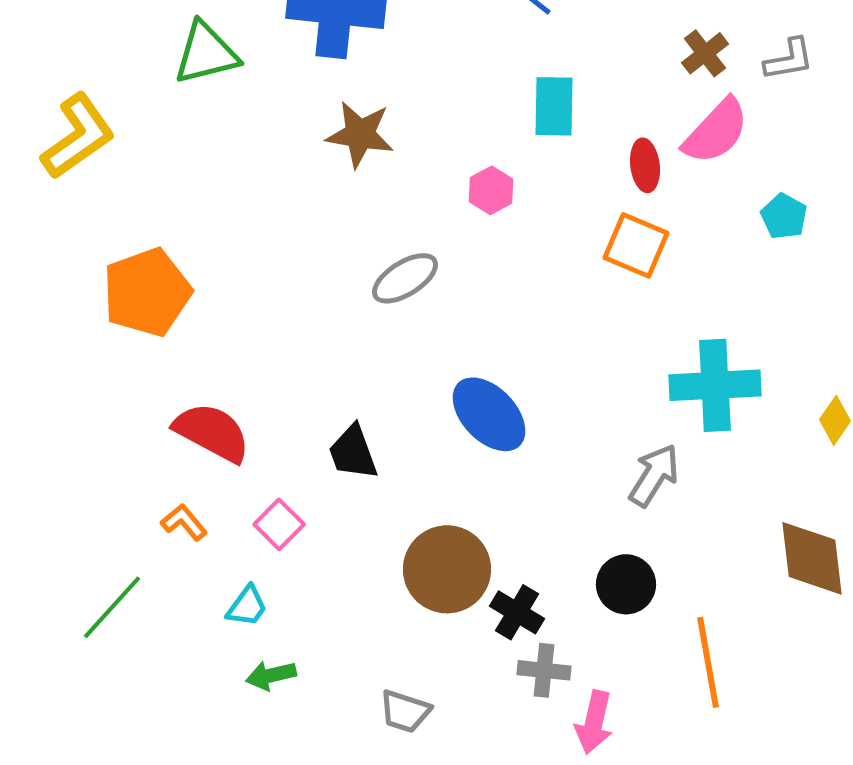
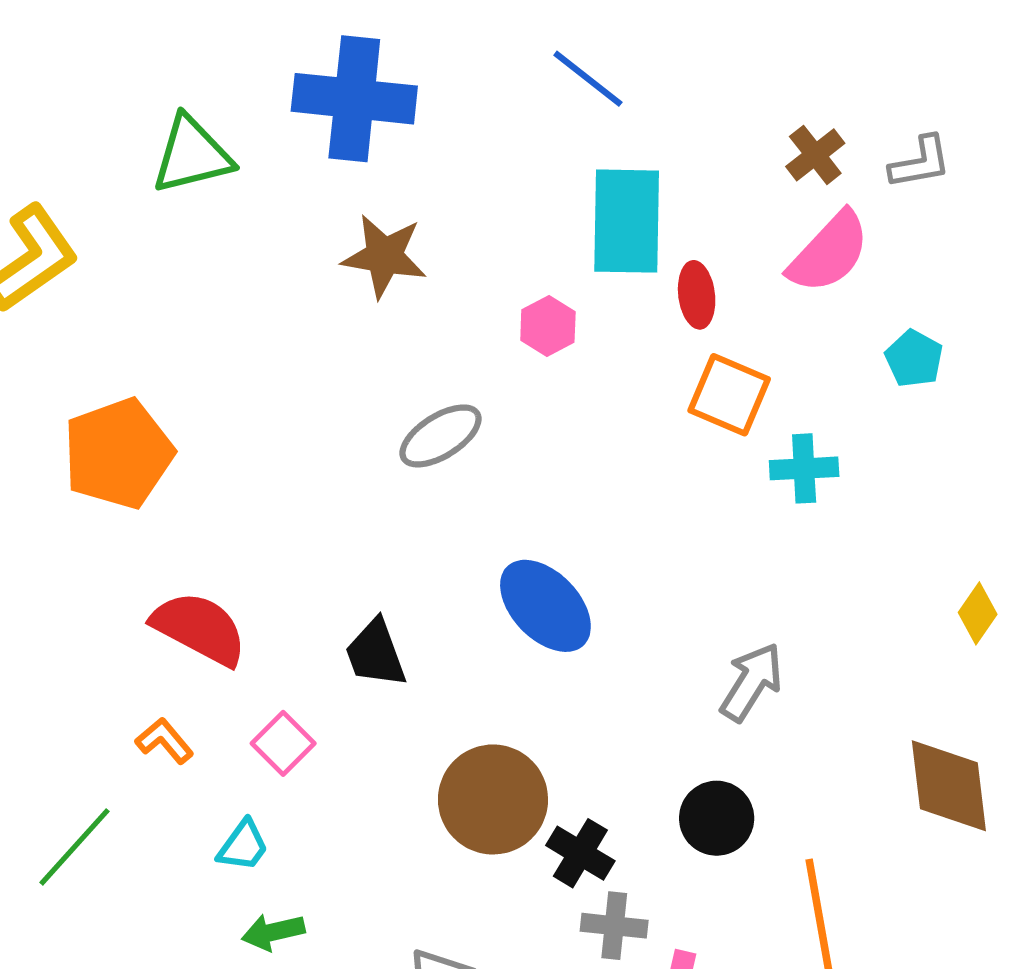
cyan rectangle: (554, 106) -> (627, 221), size x1.4
red ellipse: (645, 165) -> (697, 295), moved
cyan cross: (715, 385) -> (804, 468), moved, size x0.6

